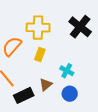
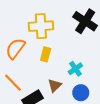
cyan cross: (67, 71) -> (75, 69), turned 32

